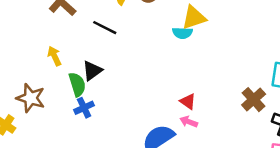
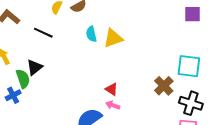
yellow triangle: (194, 18) -> (113, 38), moved
cyan semicircle: (182, 33) -> (91, 34), moved, turned 77
blue cross: (84, 108) -> (13, 95), moved

